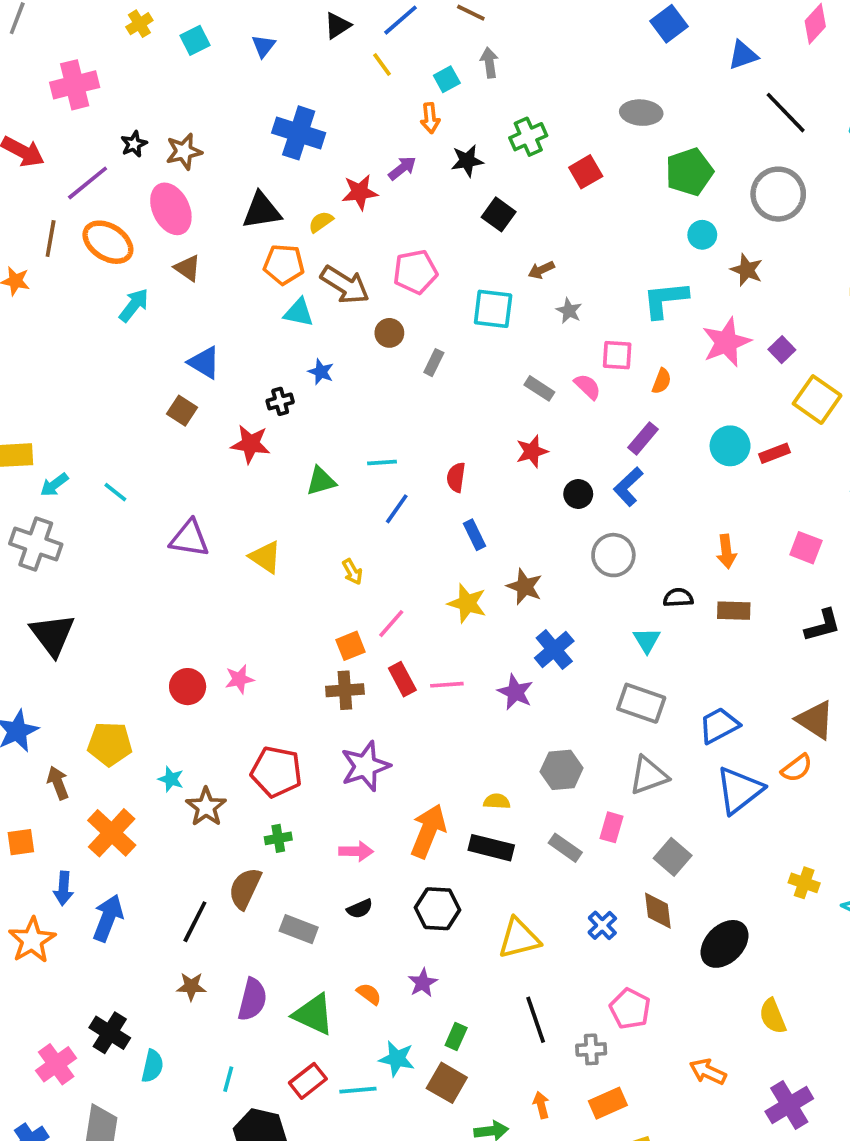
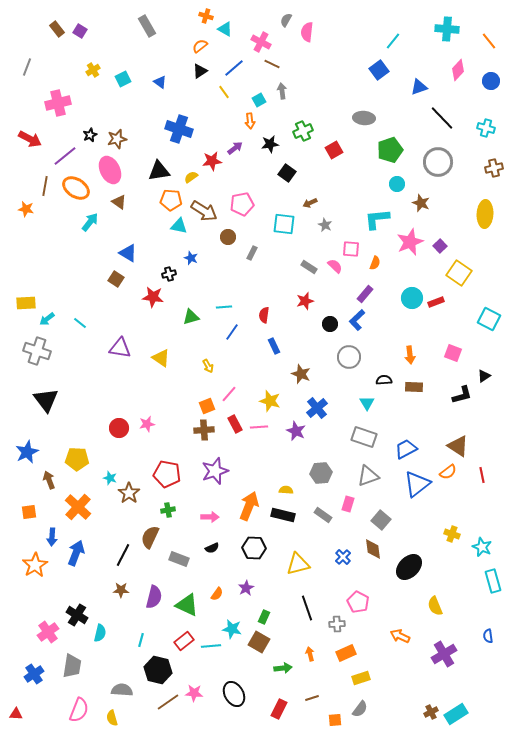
blue triangle: (263, 46) -> (160, 82), turned -32
yellow star: (467, 603) -> (270, 401), moved
orange semicircle: (369, 994) -> (217, 594), turned 88

